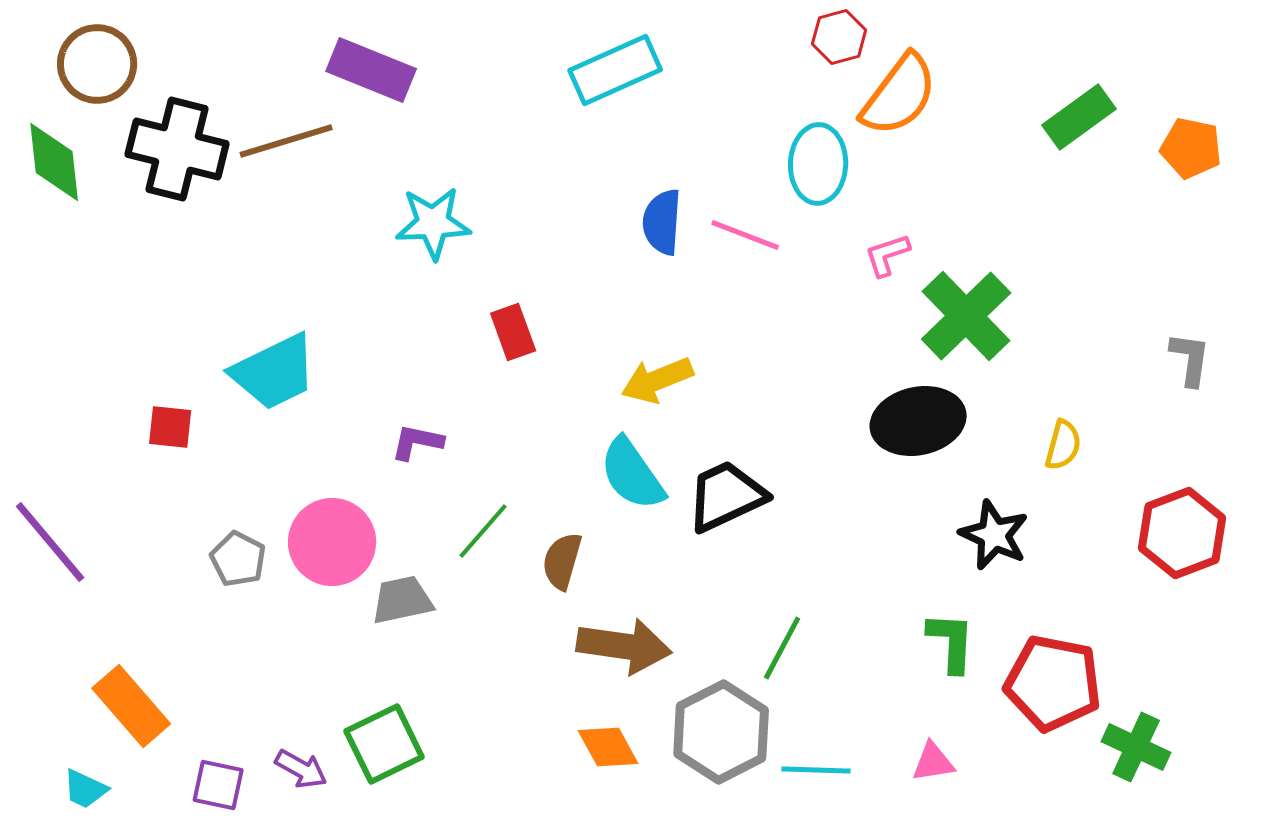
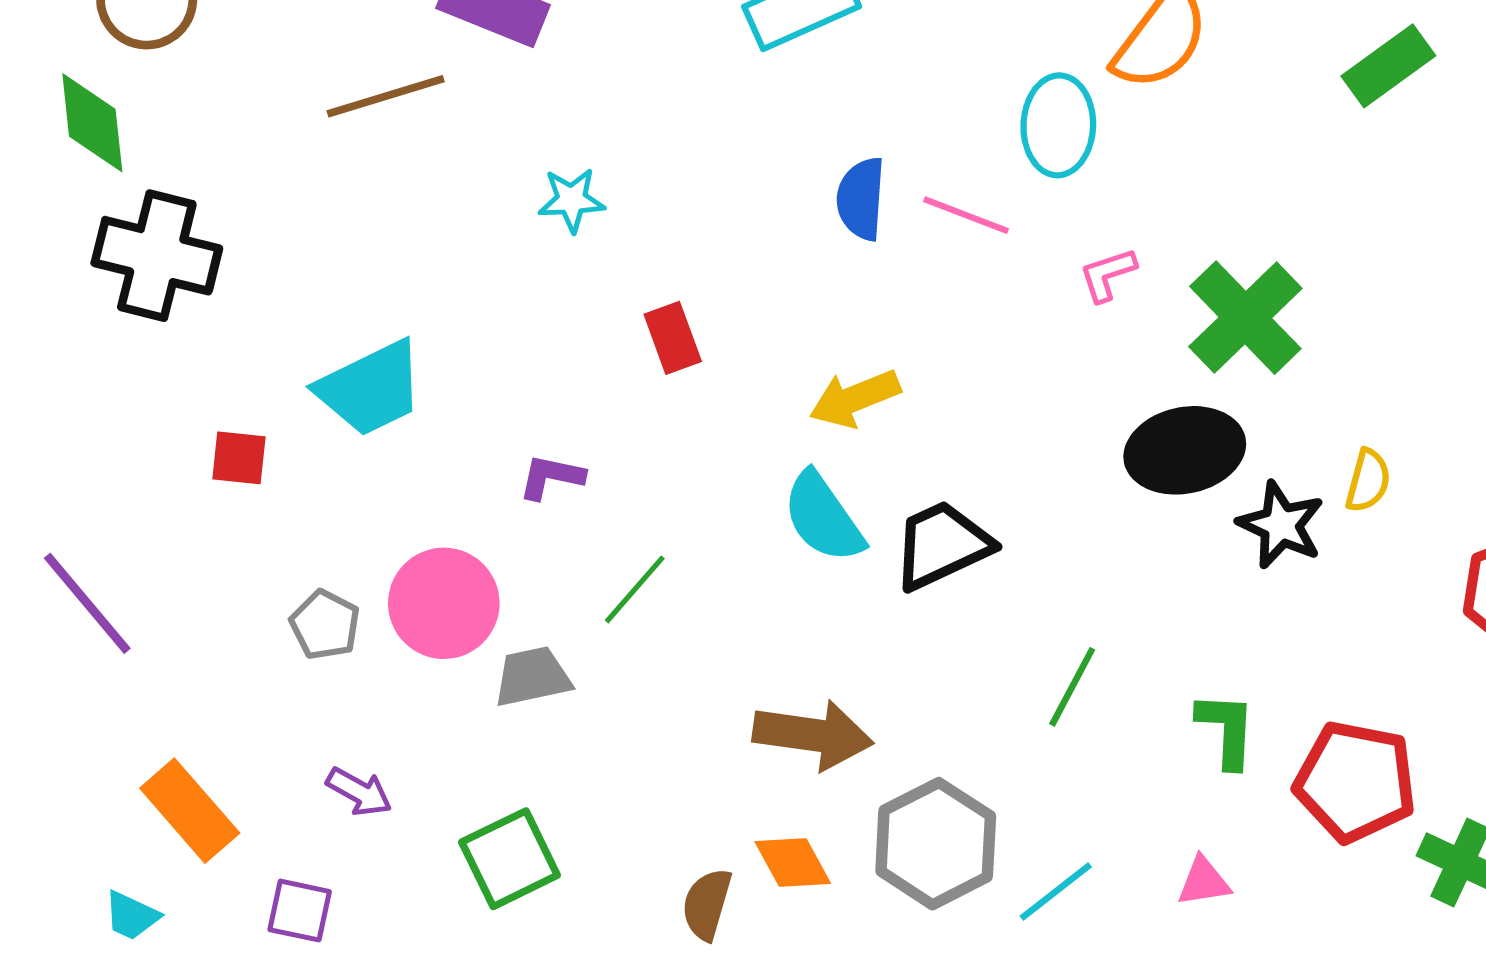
black cross: (177, 149) -> (157, 256), moved
cyan star: (433, 223) -> (572, 200), size x0.7
pink L-shape: (887, 255) -> (1108, 275), moved
black star: (994, 535) -> (1281, 525), moved
brown semicircle: (562, 561) -> (707, 904), moved
green line: (782, 648) -> (1072, 687), moved
purple arrow: (301, 769) -> (359, 792), moved
cyan line: (816, 770) -> (1056, 892), turned -40

